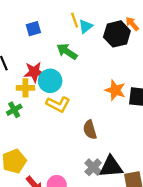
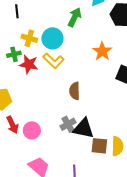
green arrow: (67, 51) -> (75, 17), turned 66
red star: (34, 72) -> (29, 64), moved
orange star: (115, 90) -> (102, 51), moved

